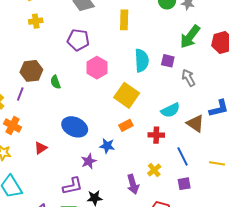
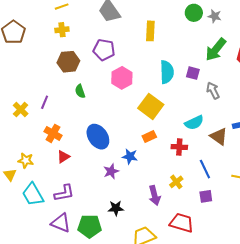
brown hexagon: (31, 71) -> (68, 62), moved
orange cross: (13, 125) -> (53, 133), moved
blue ellipse: (75, 127) -> (98, 137), turned 30
purple L-shape: (72, 186) -> (64, 193), moved

